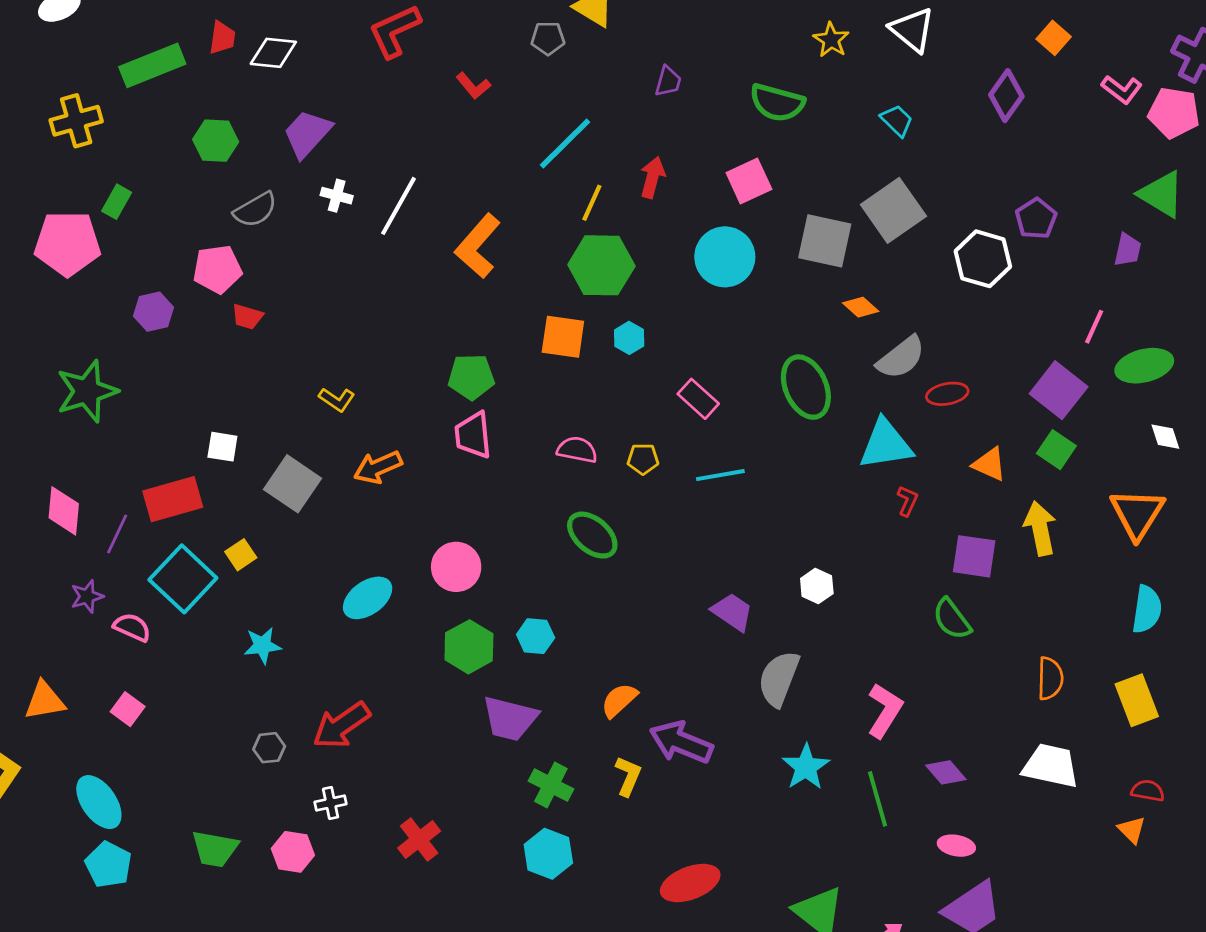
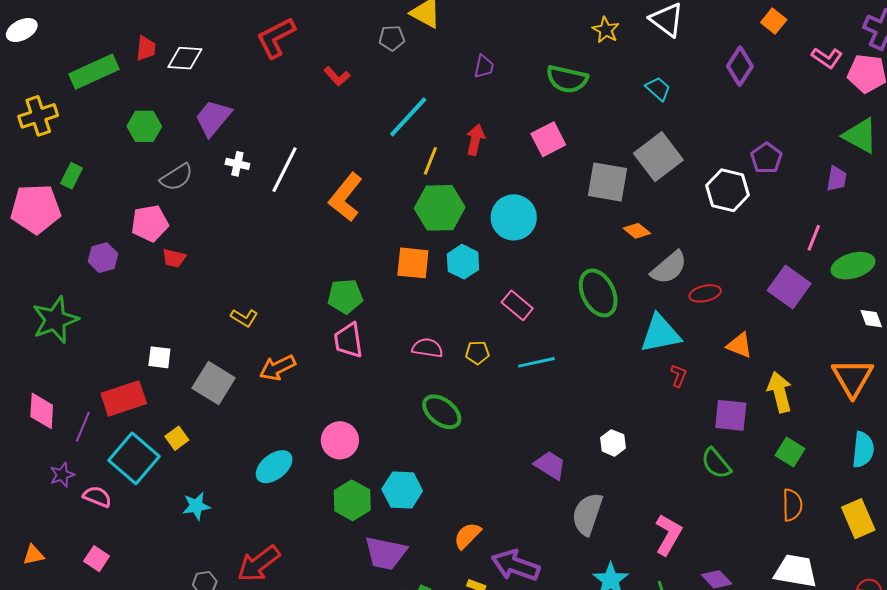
cyan circle: (725, 257) -> (514, 217), moved
cyan hexagon: (629, 338) -> (463, 262), size x1.4
green square: (1056, 450) -> (790, 452), moved
cyan hexagon: (536, 636) -> (402, 490), size x1.4
orange triangle: (45, 701) -> (33, 555), size x0.7

